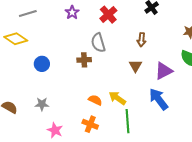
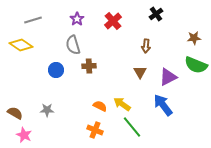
gray semicircle: (98, 43) -> (73, 45), moved
blue circle: (42, 64) -> (56, 70), moved
green line: (127, 121) -> (132, 127), turned -35
pink star: (55, 130) -> (24, 135), moved

